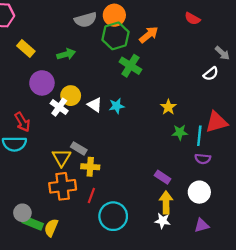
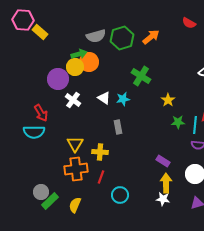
orange circle: (114, 15) -> (89, 62), moved
gray semicircle: (86, 20) -> (96, 36), moved
yellow rectangle: (26, 48) -> (40, 32), moved
green cross: (130, 66) -> (141, 76), moved
yellow circle: (71, 96) -> (75, 67), moved
gray rectangle: (79, 148) -> (118, 127), moved, turned 48
cyan circle: (113, 216) -> (120, 195), size x0.7
green rectangle: (33, 223) -> (50, 201), turned -66
yellow semicircle: (51, 228) -> (75, 205), moved

